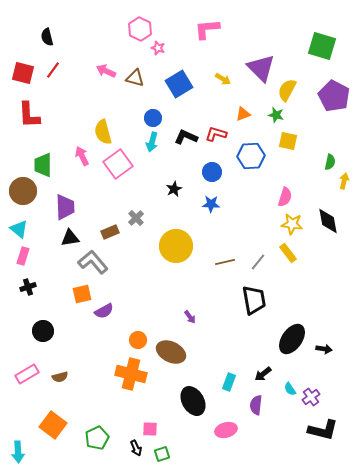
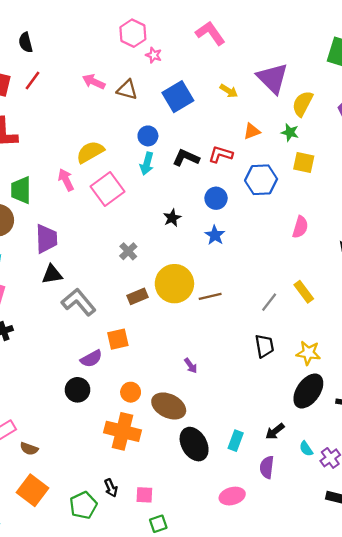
pink L-shape: (207, 29) -> (210, 33), turned 60
yellow semicircle: (103, 132) -> (90, 152), turned 75
blue star: (211, 204) -> (215, 235), turned 30
yellow star: (292, 224) -> (308, 353), moved
brown rectangle: (110, 232) -> (138, 296), moved
brown line: (225, 262) -> (210, 296), moved
orange square: (82, 294) -> (118, 339), moved
black trapezoid: (254, 300) -> (264, 346), size x0.7
black circle: (43, 331) -> (77, 390), moved
brown semicircle: (60, 377) -> (29, 449), moved, turned 35
black ellipse: (193, 401) -> (194, 444), moved
black arrow: (136, 448) -> (111, 488), moved

